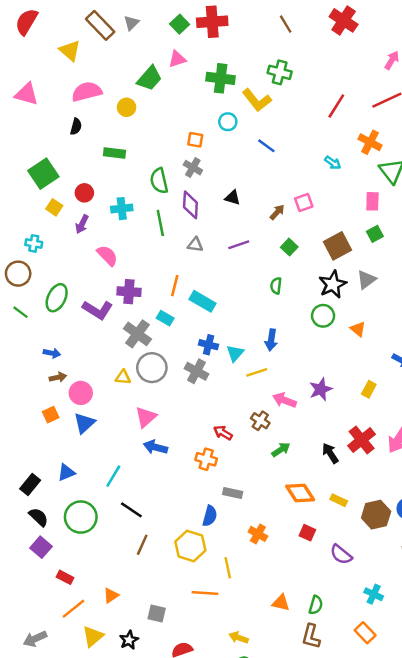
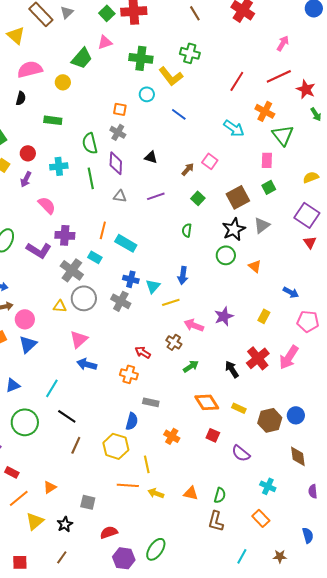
cyan arrow: (333, 163) -> (234, 128), size x1.5
pink square: (304, 202) -> (210, 161), turned -35
yellow arrow: (239, 638) -> (156, 493), moved

